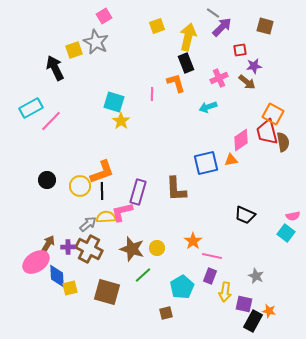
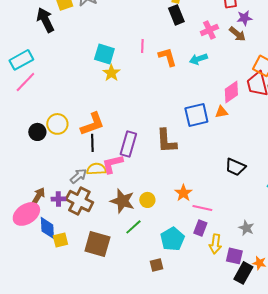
orange L-shape: (176, 83) -> (167, 57), moved
pink line: (51, 121) -> (25, 82), moved
yellow circle: (80, 186) -> (57, 124), moved

